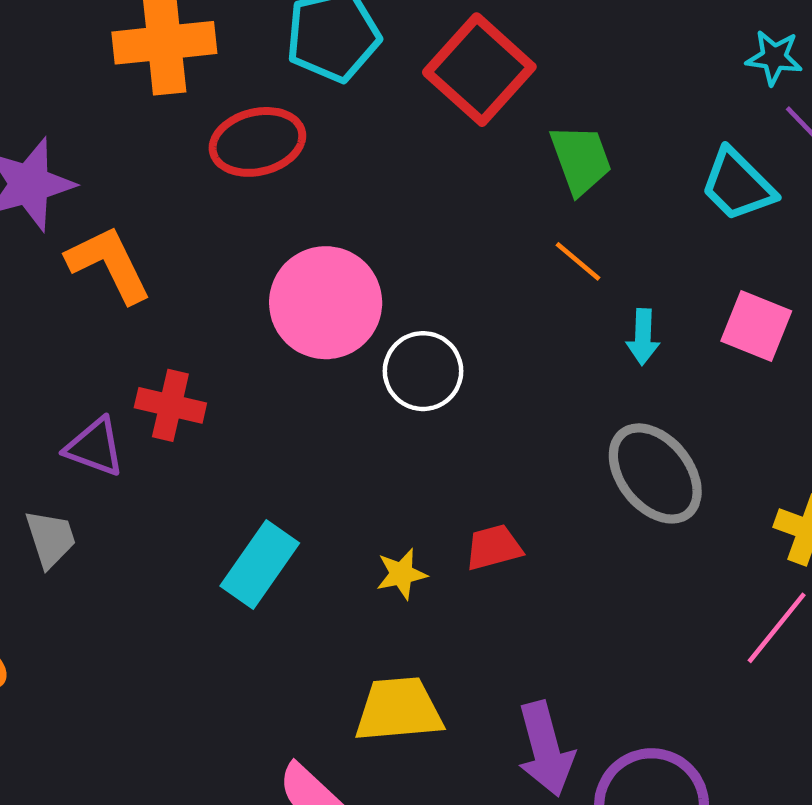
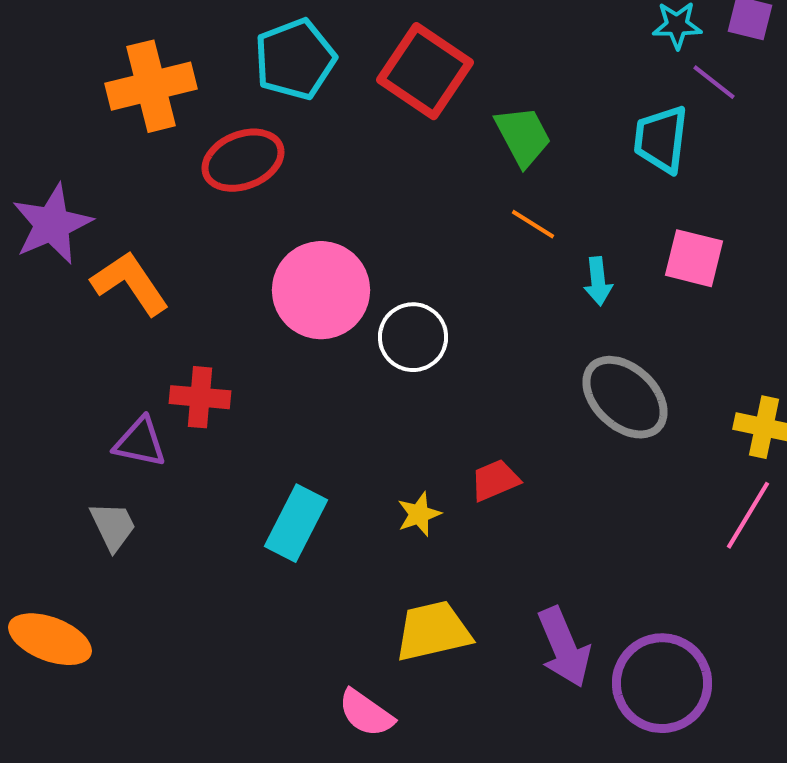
cyan trapezoid: (738, 185) -> (661, 139), turned 60

